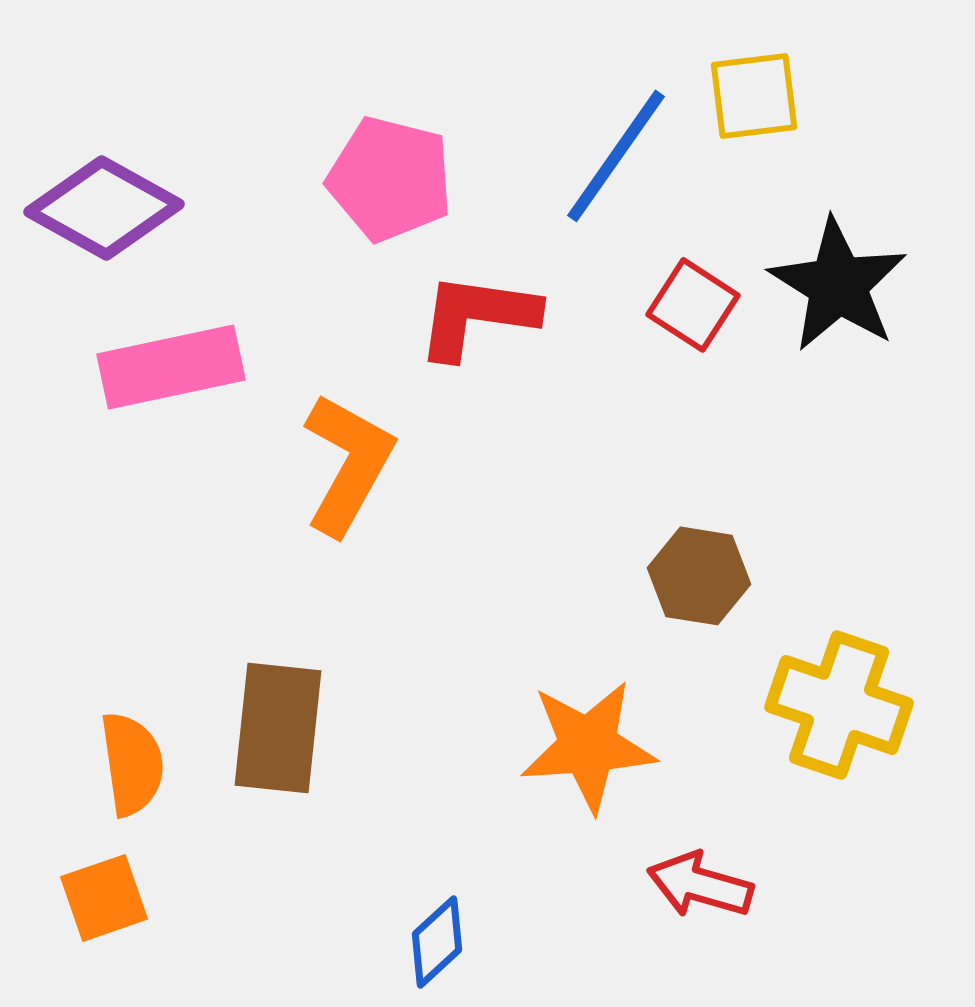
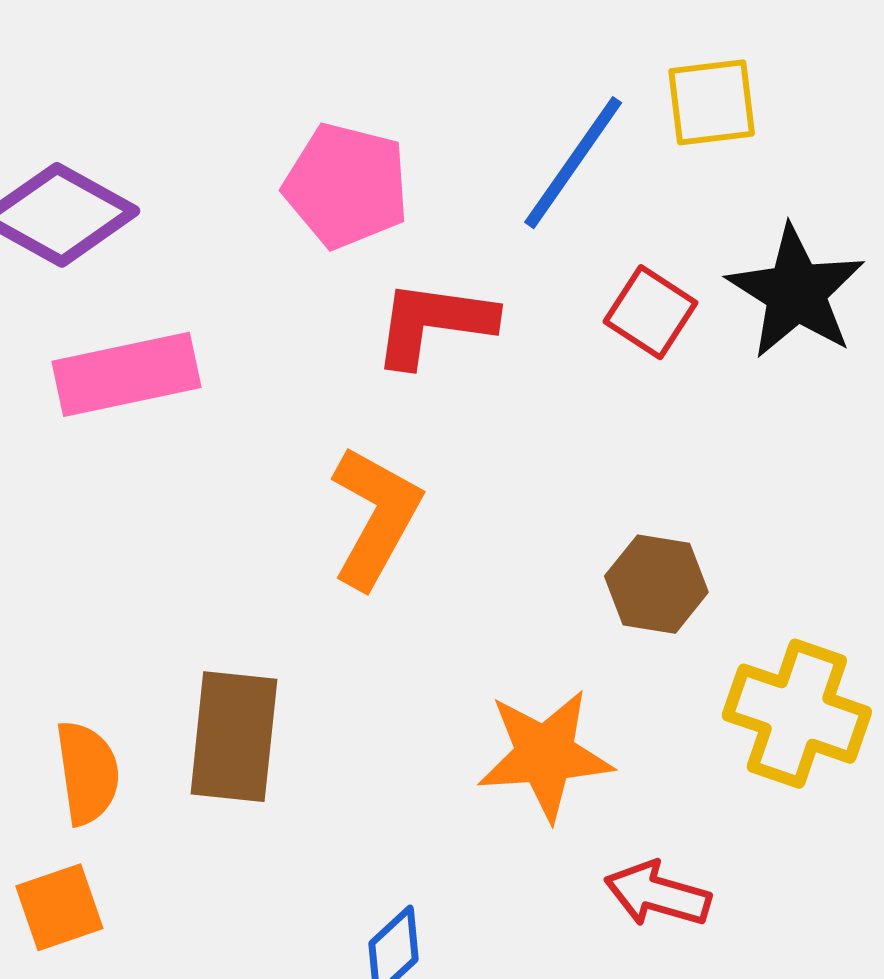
orange L-shape: (348, 464) -> (375, 517), moved

